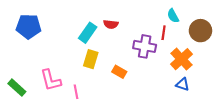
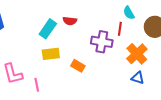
yellow rectangle: (91, 59) -> (51, 54), turned 66

